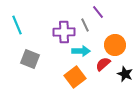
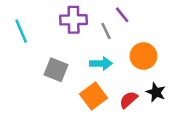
purple cross: (64, 32) -> (74, 20), moved
gray square: (30, 59) -> (56, 70), moved
red semicircle: (103, 64) -> (128, 100), moved

